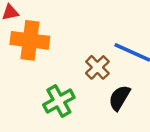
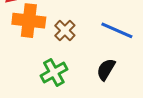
brown cross: (97, 67) -> (65, 31), moved

